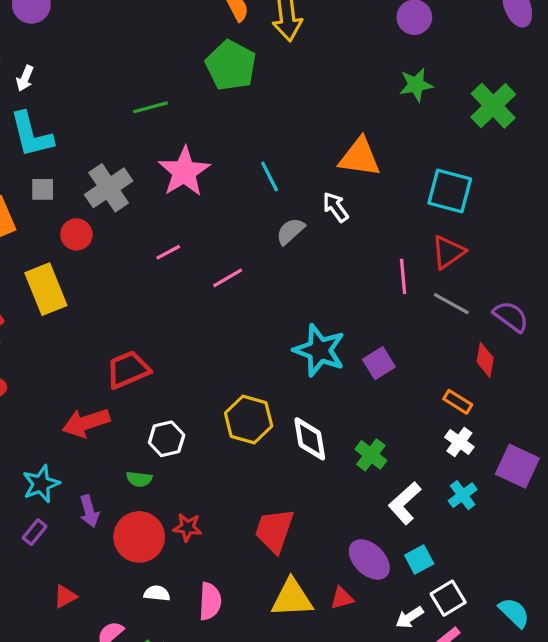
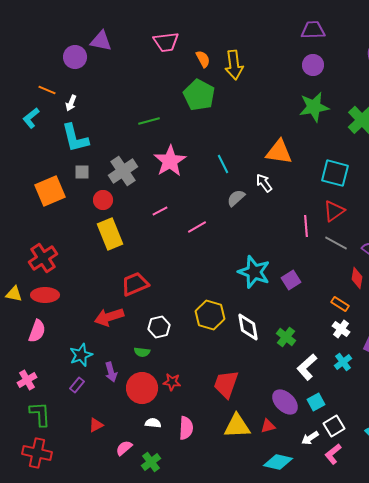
green star: (416, 85) -> (314, 107), size x1.4
yellow rectangle: (46, 289) -> (110, 234), moved

